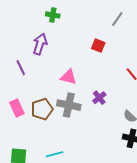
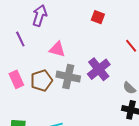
pink triangle: (69, 77) -> (57, 49), moved
purple cross: (99, 98) -> (99, 69), size x1.6

